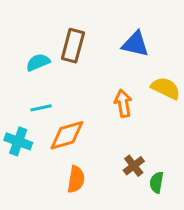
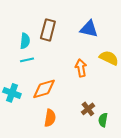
cyan semicircle: (38, 62) -> (25, 41), turned 119
cyan line: (41, 108) -> (27, 60), moved

